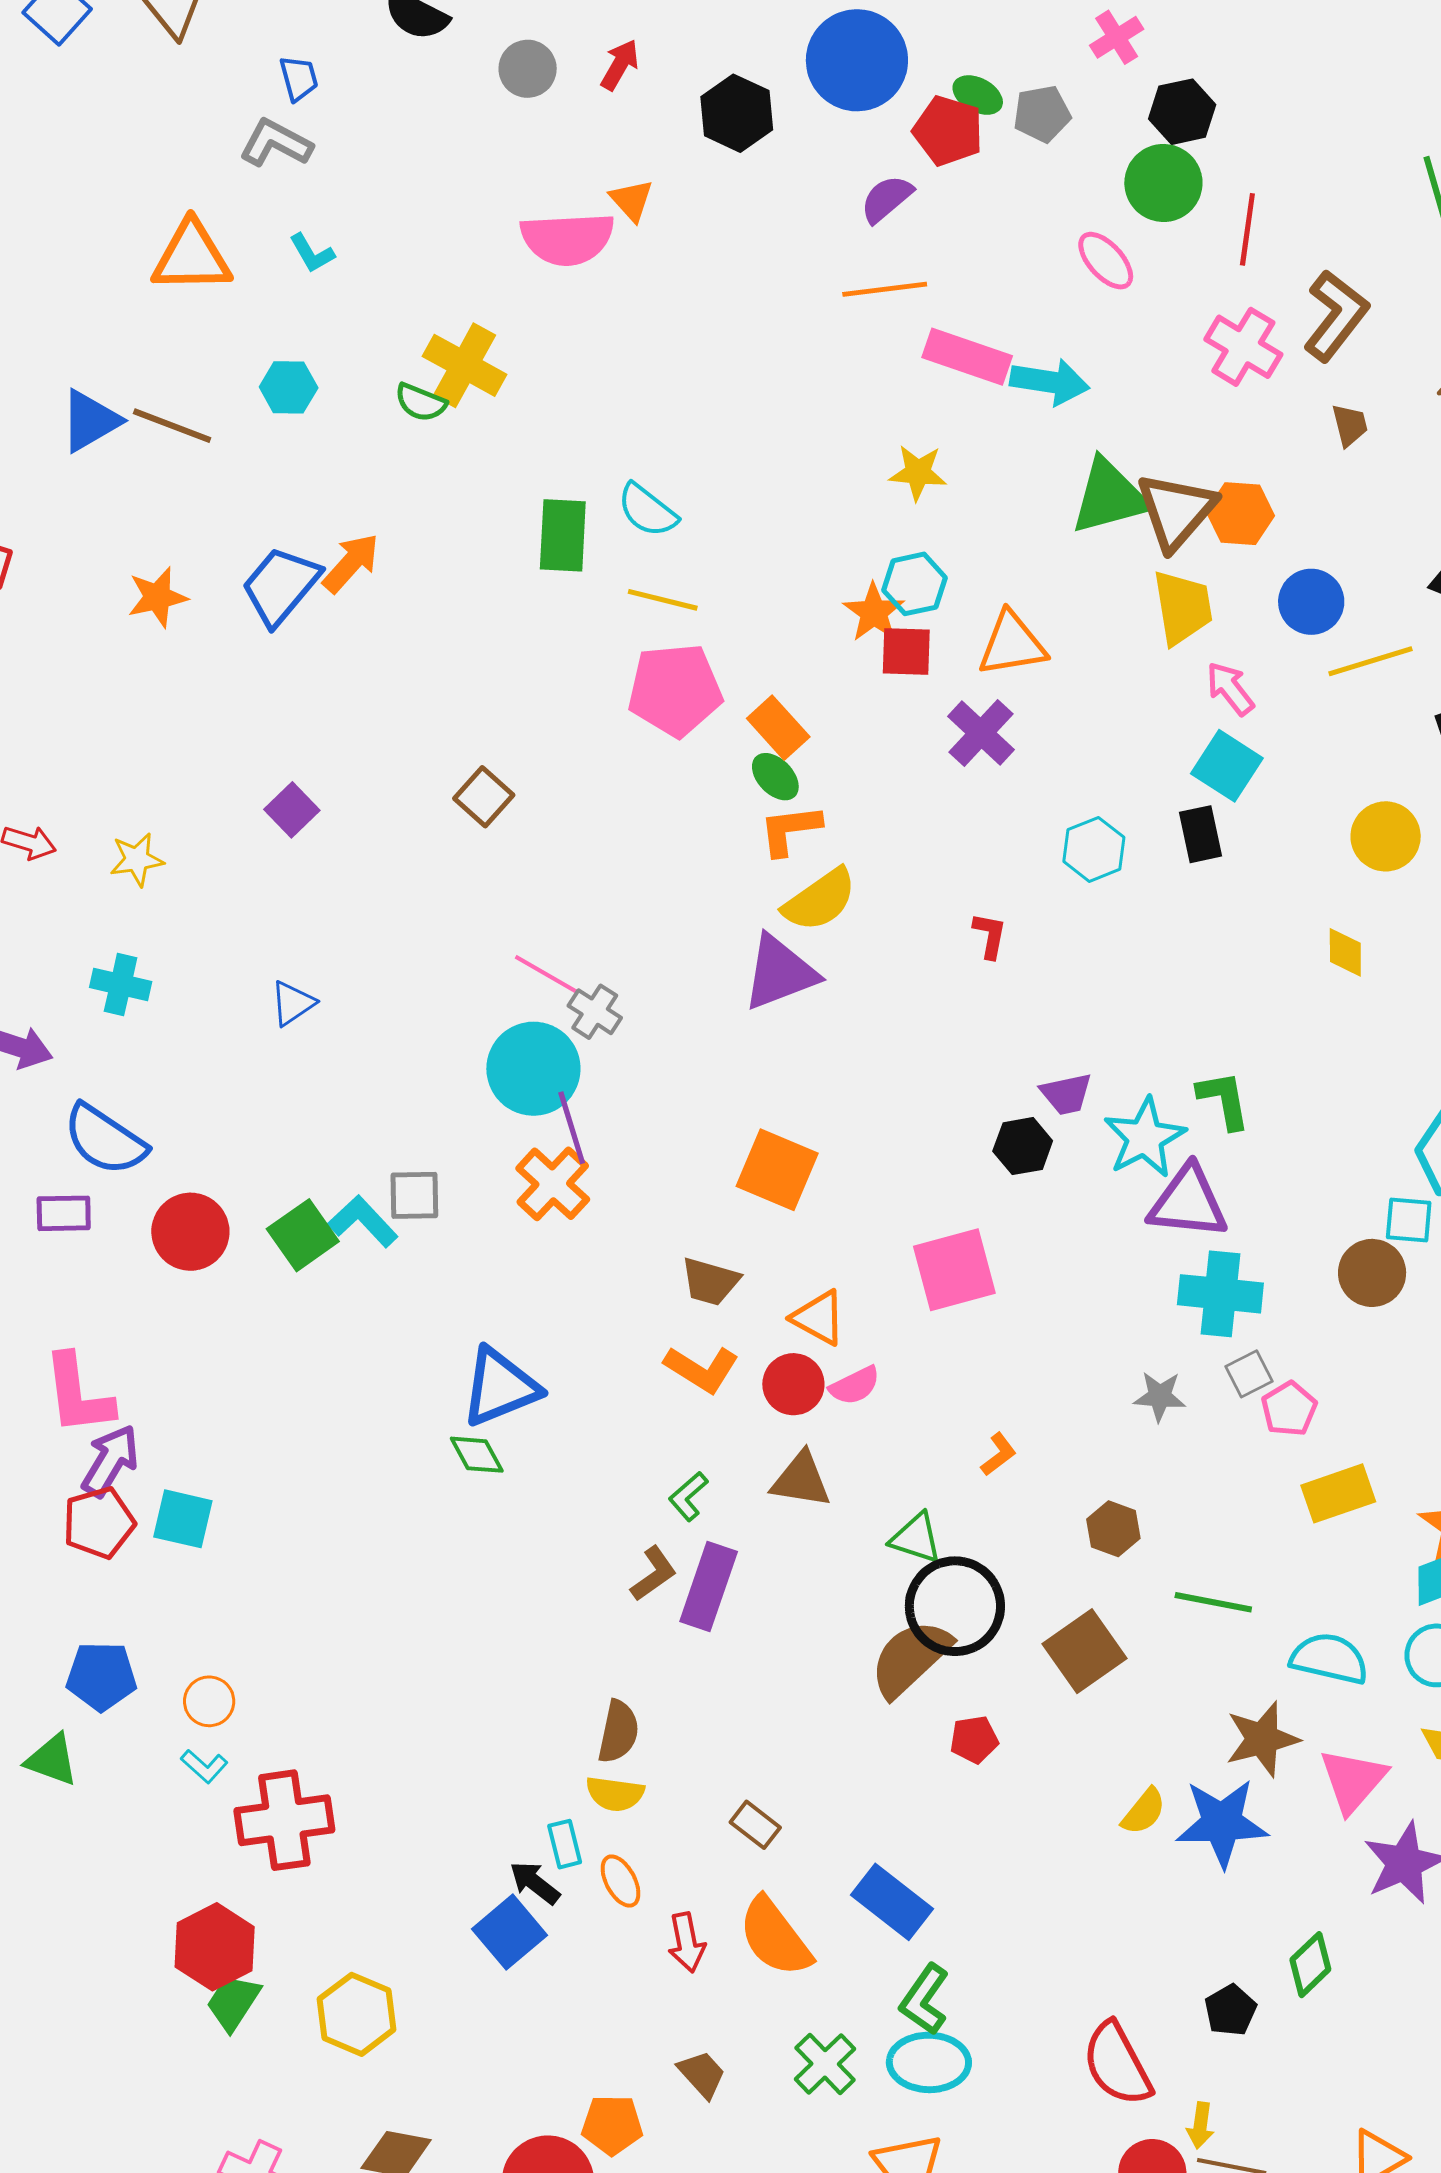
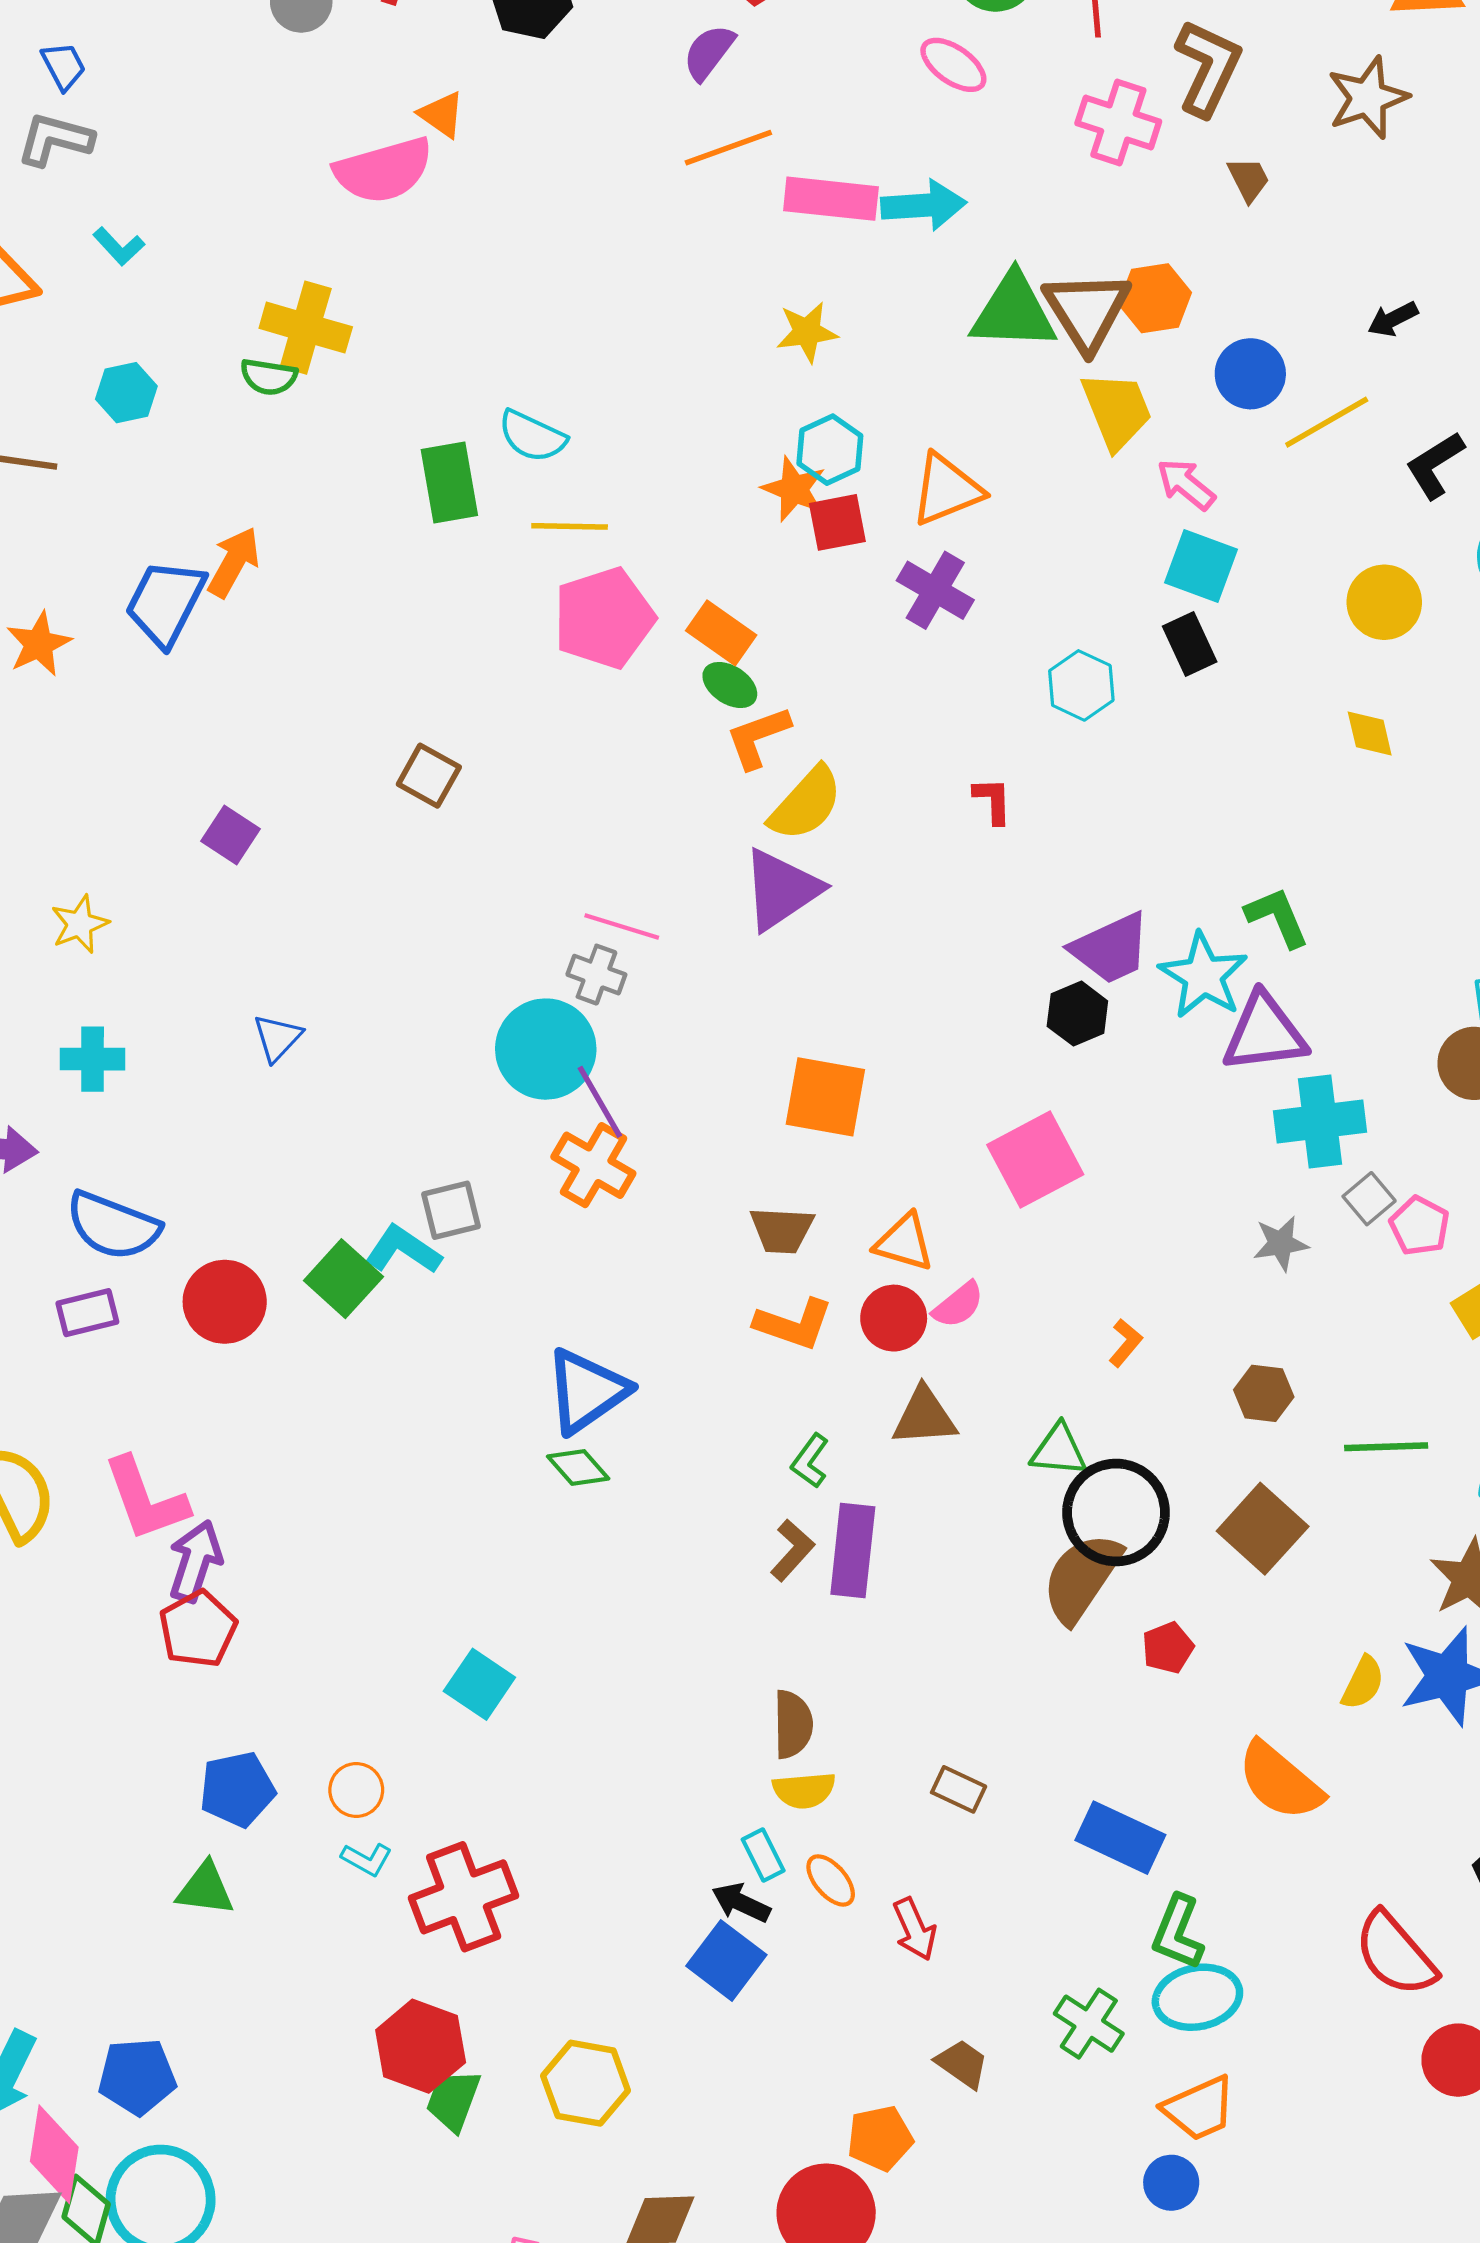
green triangle: (1109, 497) -> (1014, 312), turned 30
pink line: (547, 975) -> (622, 927), moved
purple trapezoid: (1066, 1094) -> (1111, 948), size x1.5
cyan square: (183, 1519) -> (479, 1684), moved, turned 34
orange semicircle: (775, 1937) -> (1280, 1781), moved

